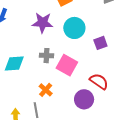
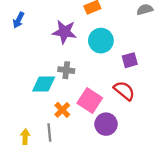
cyan diamond: (14, 63) -> (44, 84), moved
pink square: (67, 65) -> (90, 100), moved
red semicircle: (99, 81) -> (124, 91), moved

